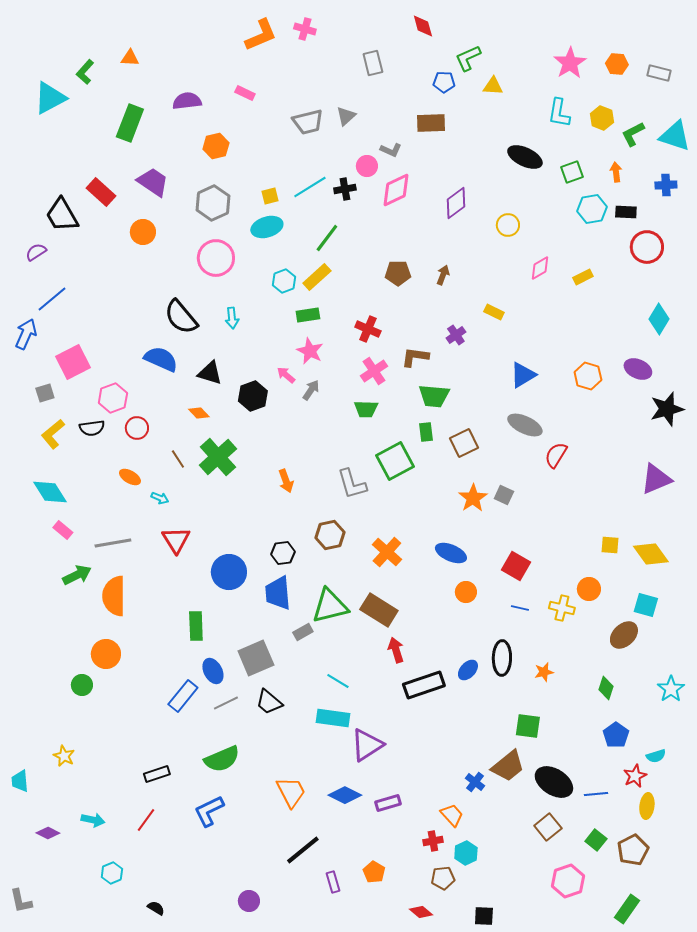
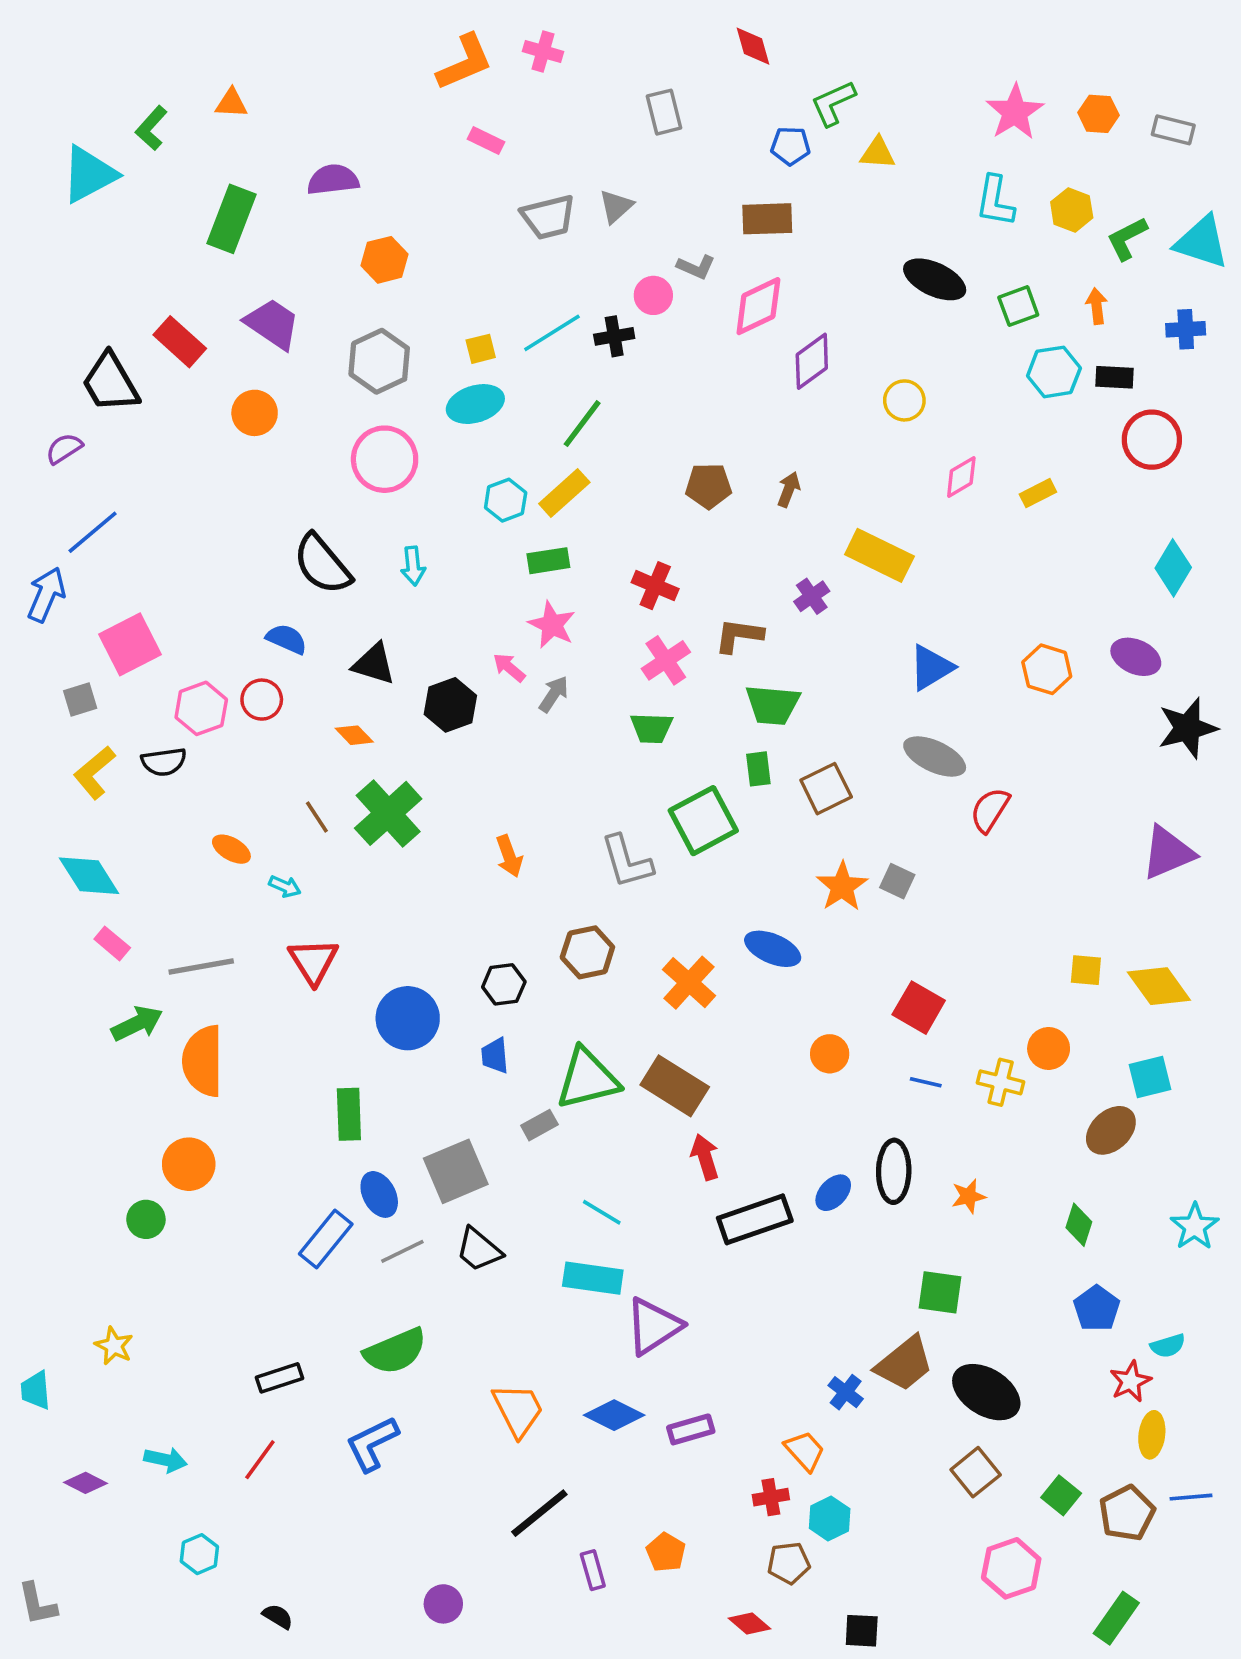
pink rectangle: (245, 93) -> (486, 141), moved
pink diamond: (396, 190) -> (758, 306), moved
yellow rectangle: (494, 312) -> (879, 555), size x1.8
blue semicircle: (161, 359) -> (287, 639), size x0.7
red circle: (137, 428) -> (262, 700), moved
blue ellipse: (451, 553) -> (773, 949), moved
blue trapezoid: (278, 593) -> (495, 1056), size x0.6
cyan square: (646, 605) -> (1150, 1077), turned -30
blue line: (596, 794) -> (1191, 1497), moved

